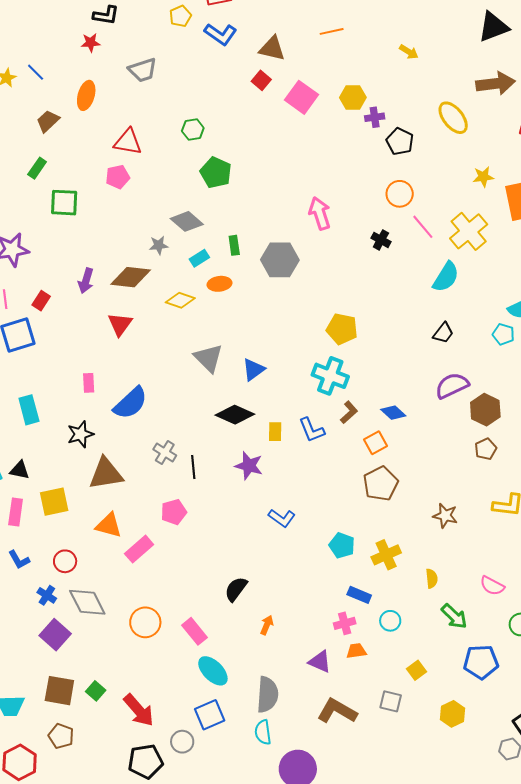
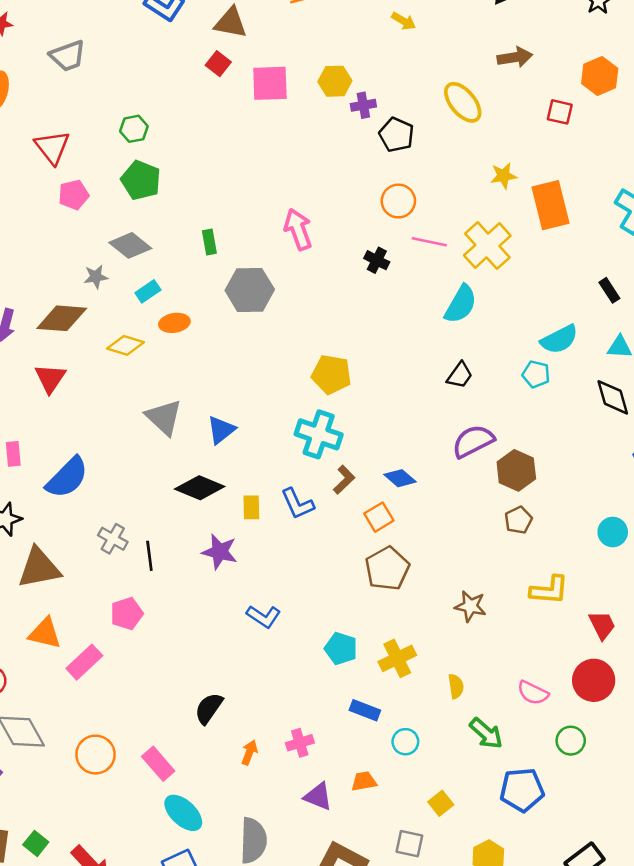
brown arrow: (496, 84) -> (515, 57), size x0.7
pink square: (301, 97) -> (270, 83), turned -36
red triangle: (128, 142) -> (52, 147), turned 44
green pentagon: (216, 173) -> (141, 180), moved
pink pentagon: (118, 177) -> (74, 195), moved
pink line: (423, 227) -> (429, 242), turned -36
green rectangle: (234, 245) -> (209, 242), moved
pink cross: (345, 623) -> (300, 743), moved

